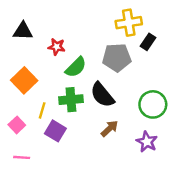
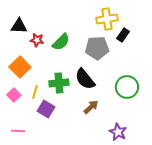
red star: (57, 47) -> (37, 40), moved
green semicircle: (76, 67) -> (61, 42), moved
pink square: (17, 125) -> (14, 95), moved
purple star: (147, 142) -> (118, 132), moved

